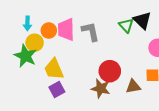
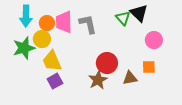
cyan arrow: (27, 23) -> (26, 16), size x1.5
yellow circle: (35, 43) -> (42, 39), moved
green star: (25, 56) -> (24, 48), turned 30
brown star: (101, 88) -> (98, 80), turned 30

